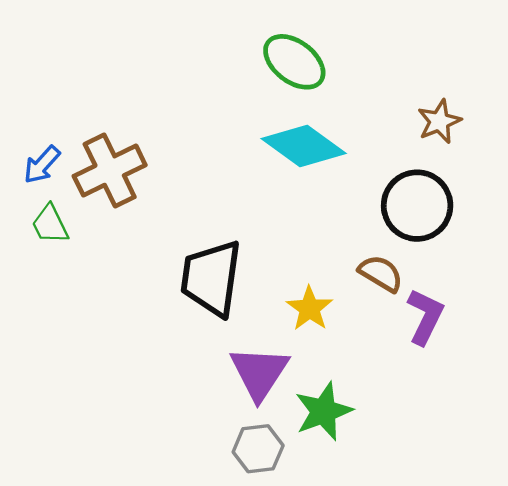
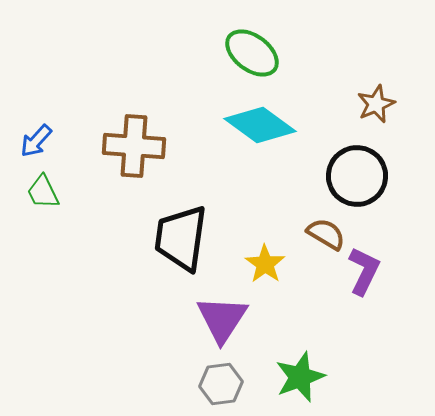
brown cross: (110, 171) -> (134, 146), moved, turned 30
green star: (324, 411) -> (300, 377), moved

